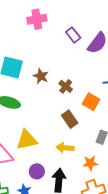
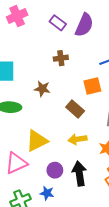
brown star: (41, 76) -> (42, 89), moved
brown cross: (66, 86) -> (61, 58), moved, turned -32
orange square: (91, 102) -> (92, 86), turned -30

